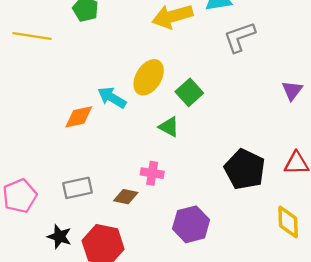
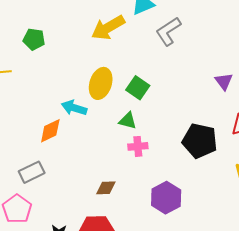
purple triangle: (292, 91) -> (224, 81), moved
pink cross: (152, 173) -> (138, 146), moved
gray rectangle: (78, 188) -> (32, 172), moved

